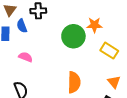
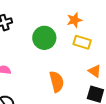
orange star: (94, 25) -> (74, 20), moved

